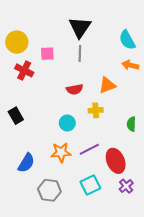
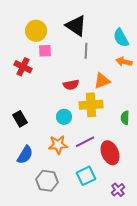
black triangle: (80, 27) -> (76, 26), turned -30
yellow circle: (17, 42) -> (36, 31), moved
gray line: (80, 54) -> (86, 51), moved
yellow cross: (96, 110) -> (91, 105), size x1.6
black rectangle: (16, 116) -> (20, 119), moved
purple cross: (126, 186) -> (118, 190), moved

